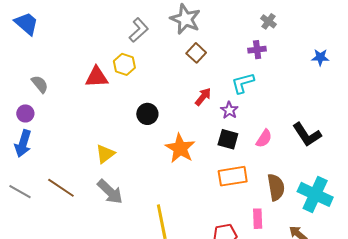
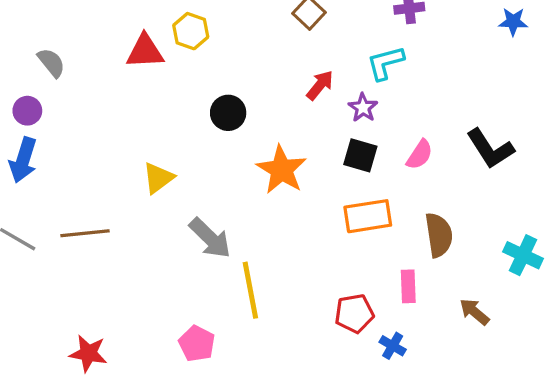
brown line: (61, 188) -> (85, 233), turned -40
gray arrow: (110, 192) -> (210, 238), moved
cyan cross: (315, 194) -> (523, 255), moved, size x0.7

